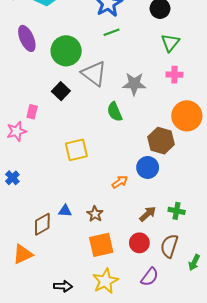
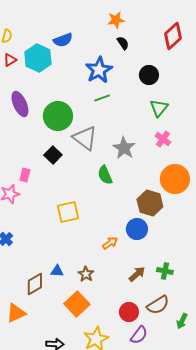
pink cross: (174, 75) -> (163, 139), turned 35
gray star: (134, 84) -> (124, 148), turned 30
red circle: (139, 243) -> (129, 312), moved
orange square: (101, 245) -> (77, 304), moved, turned -30
brown semicircle: (169, 246) -> (158, 305), turned -140

